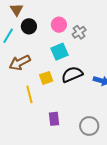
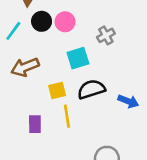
pink circle: (59, 25) -> (65, 22), moved
yellow line: (29, 94) -> (67, 116), moved
purple rectangle: (54, 119) -> (35, 124), moved

